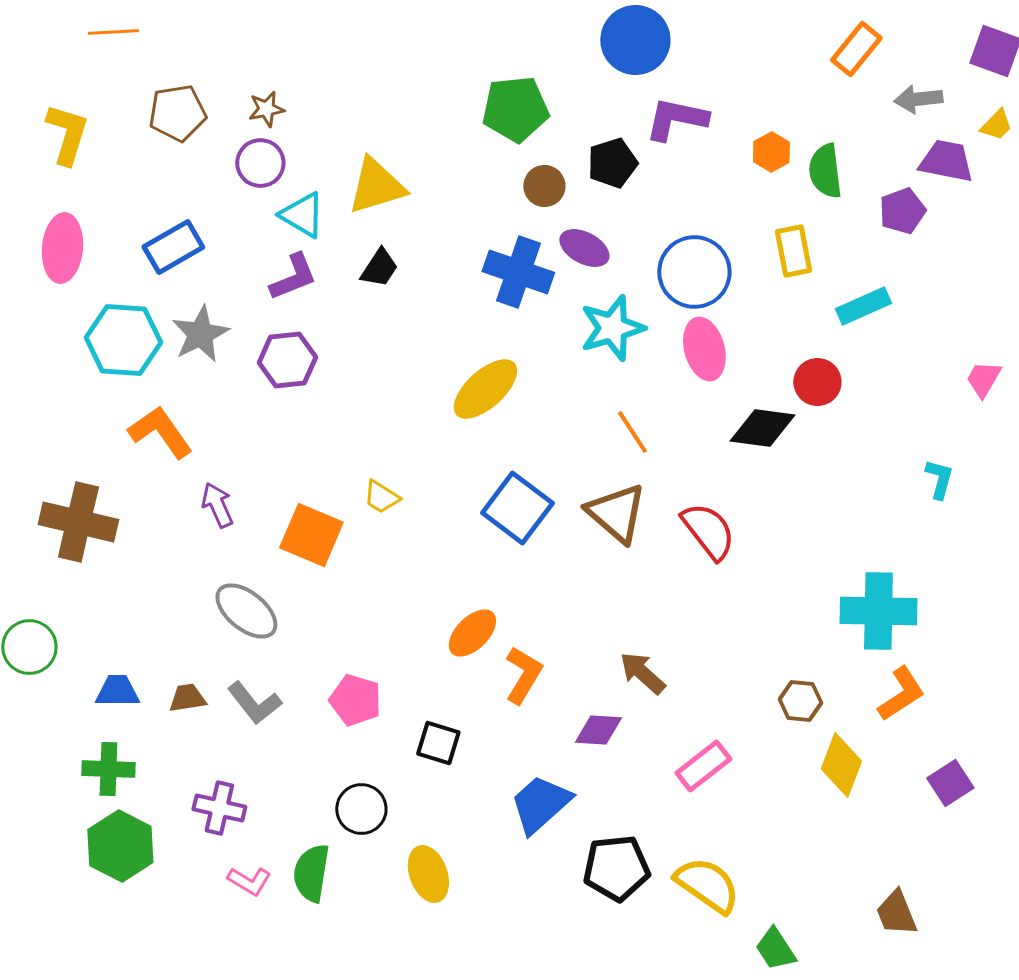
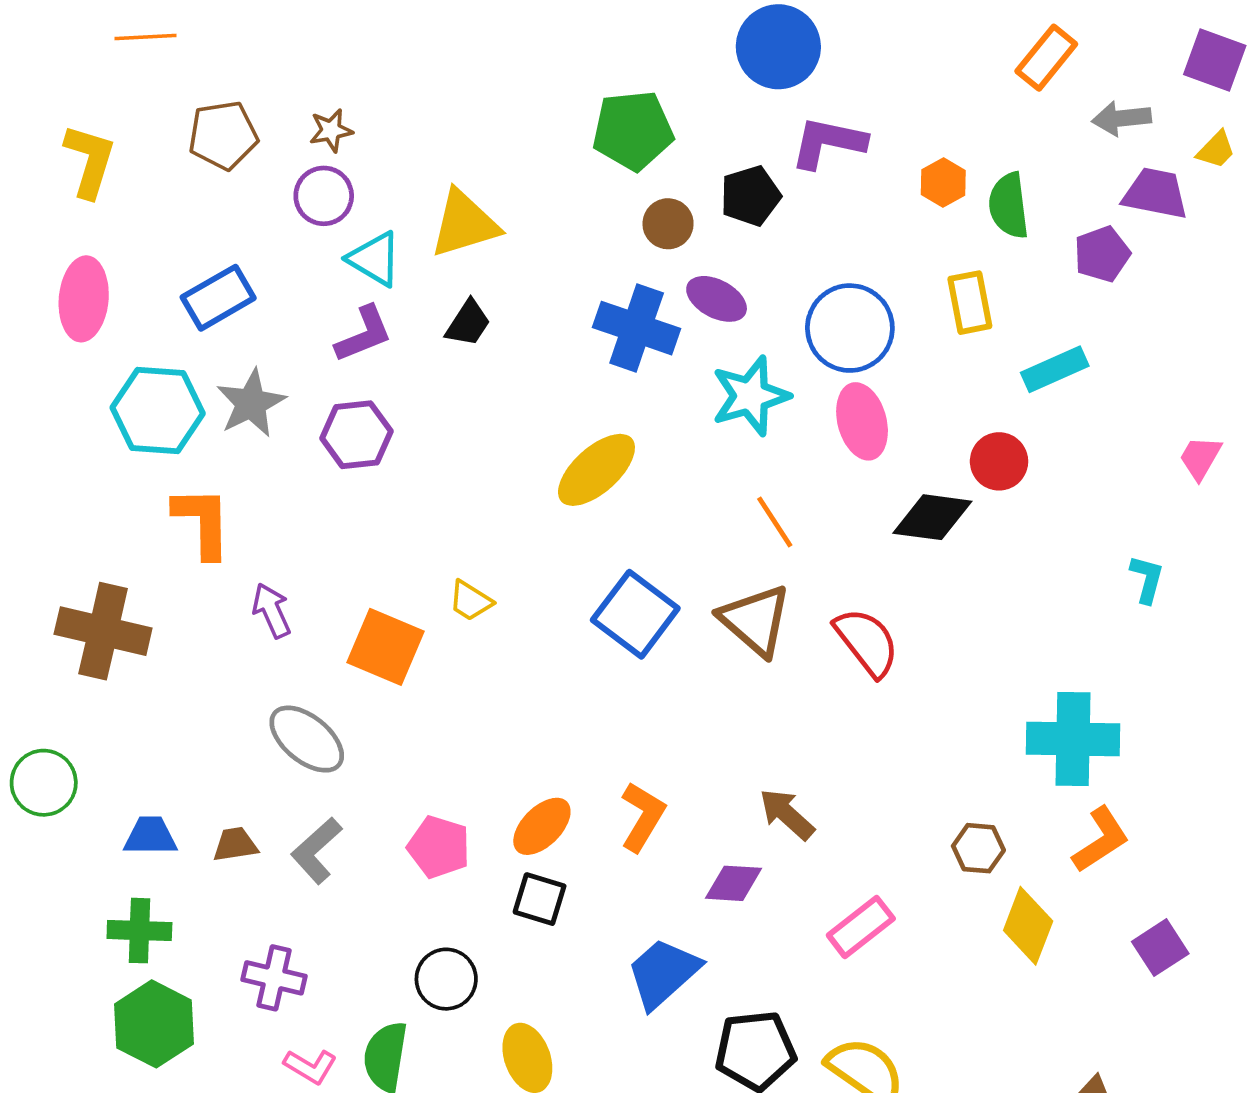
orange L-shape: (160, 432) -> (202, 522), turned 34
orange ellipse: (472, 633) -> (542, 826), moved
gray L-shape: (254, 703) -> (316, 851), turned 86

